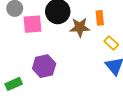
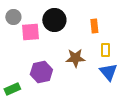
brown star: (80, 27) -> (75, 58), moved
yellow rectangle: (111, 43) -> (105, 50), turned 48

